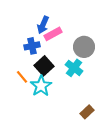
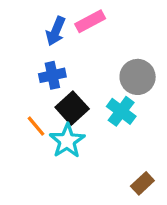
blue arrow: (43, 25) -> (56, 31), moved
pink rectangle: (53, 34) -> (90, 21), moved

